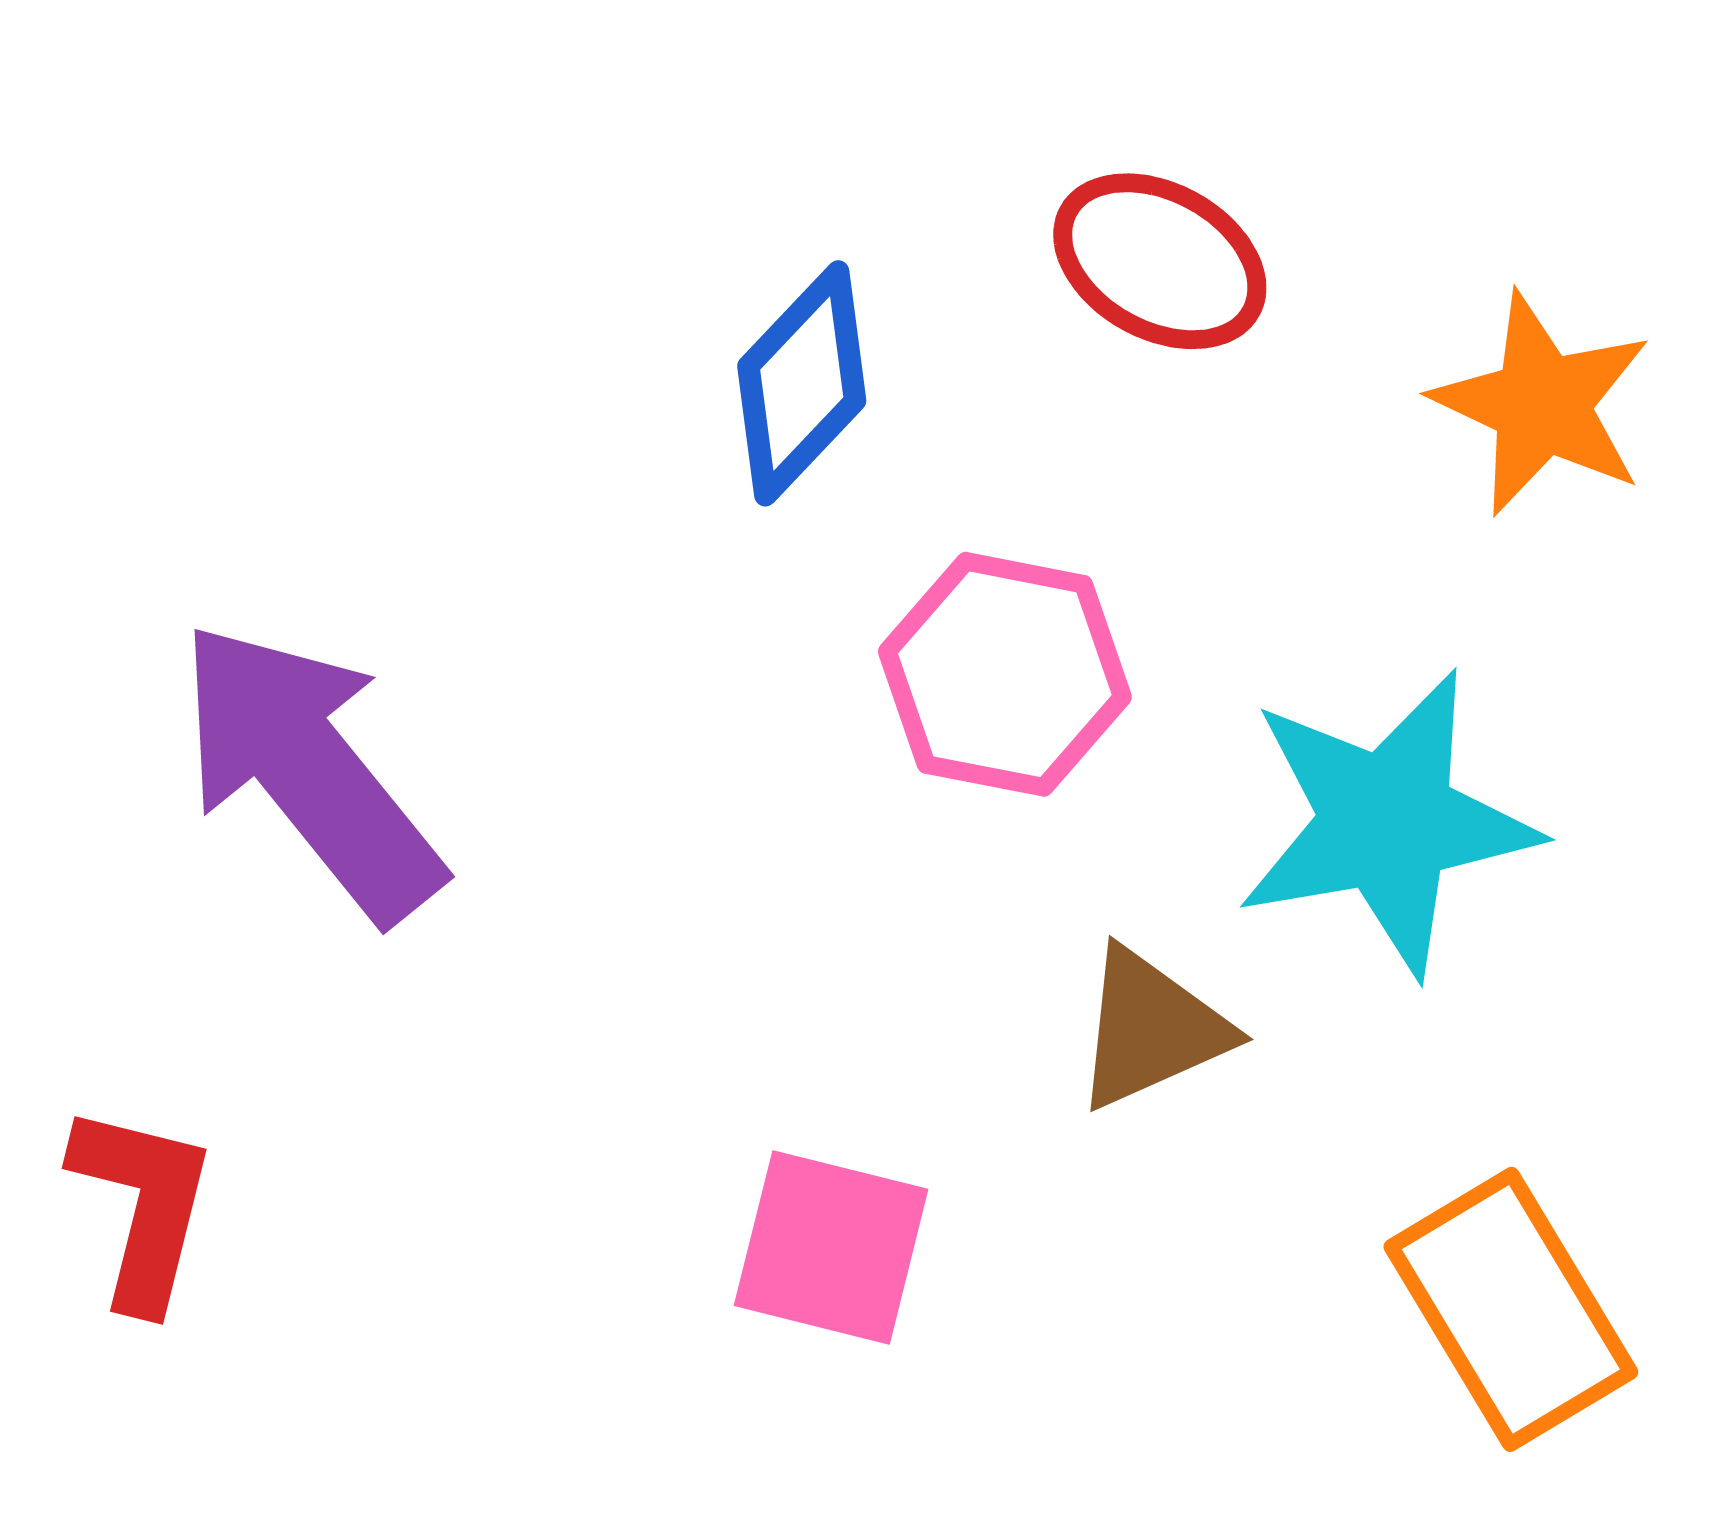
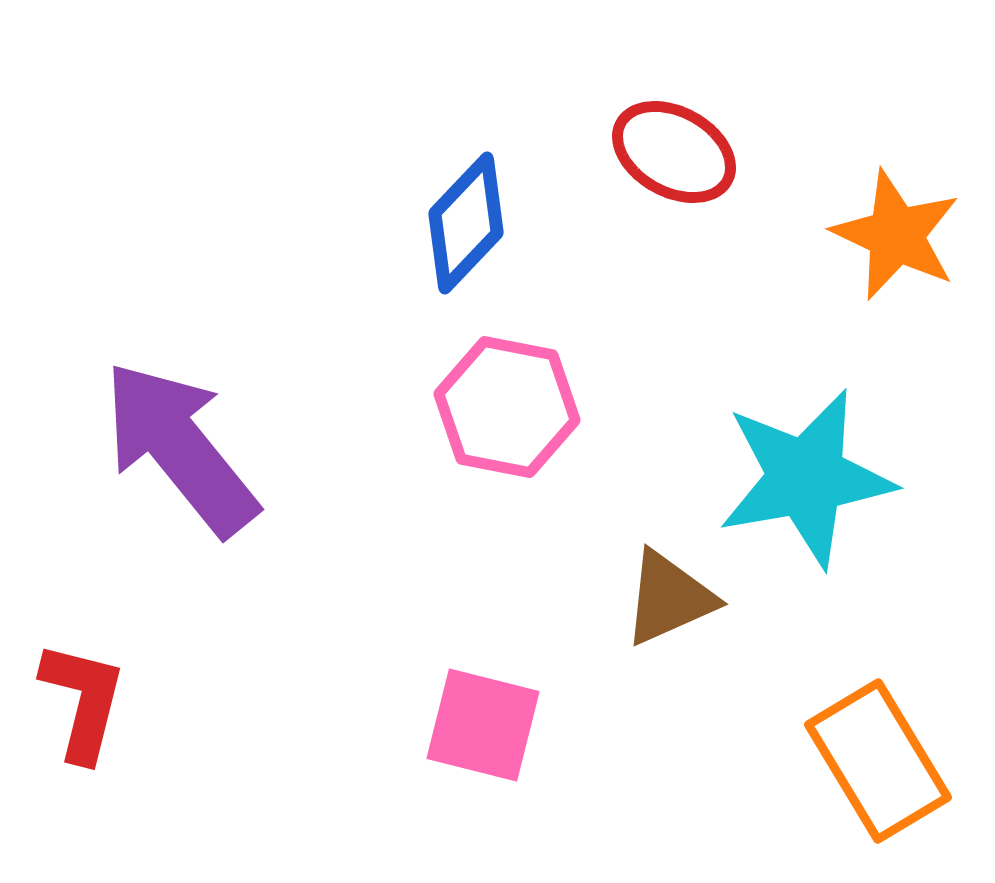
pink hexagon: (1005, 674) -> (507, 407), moved

